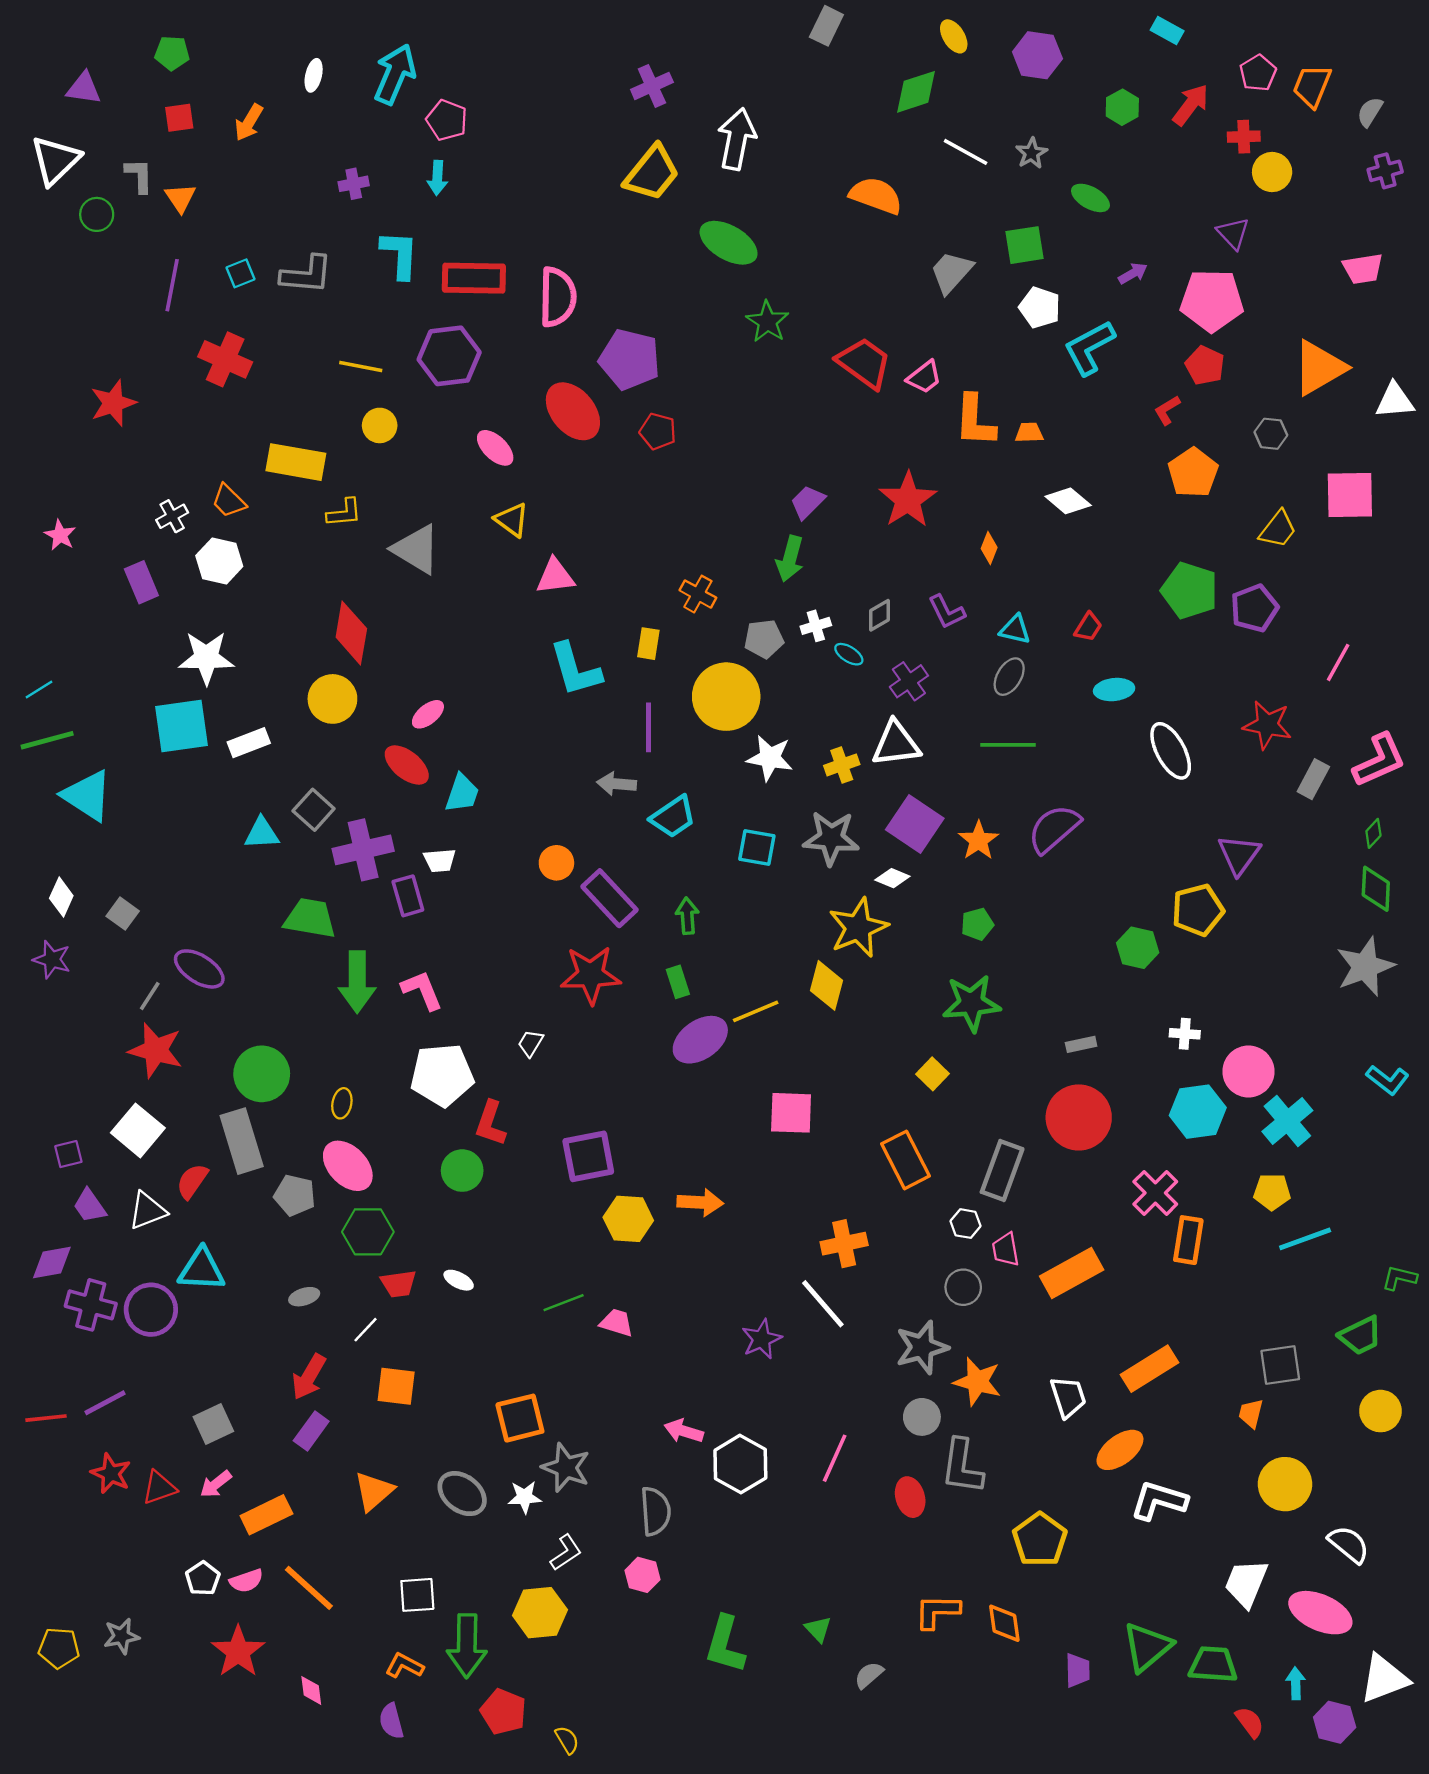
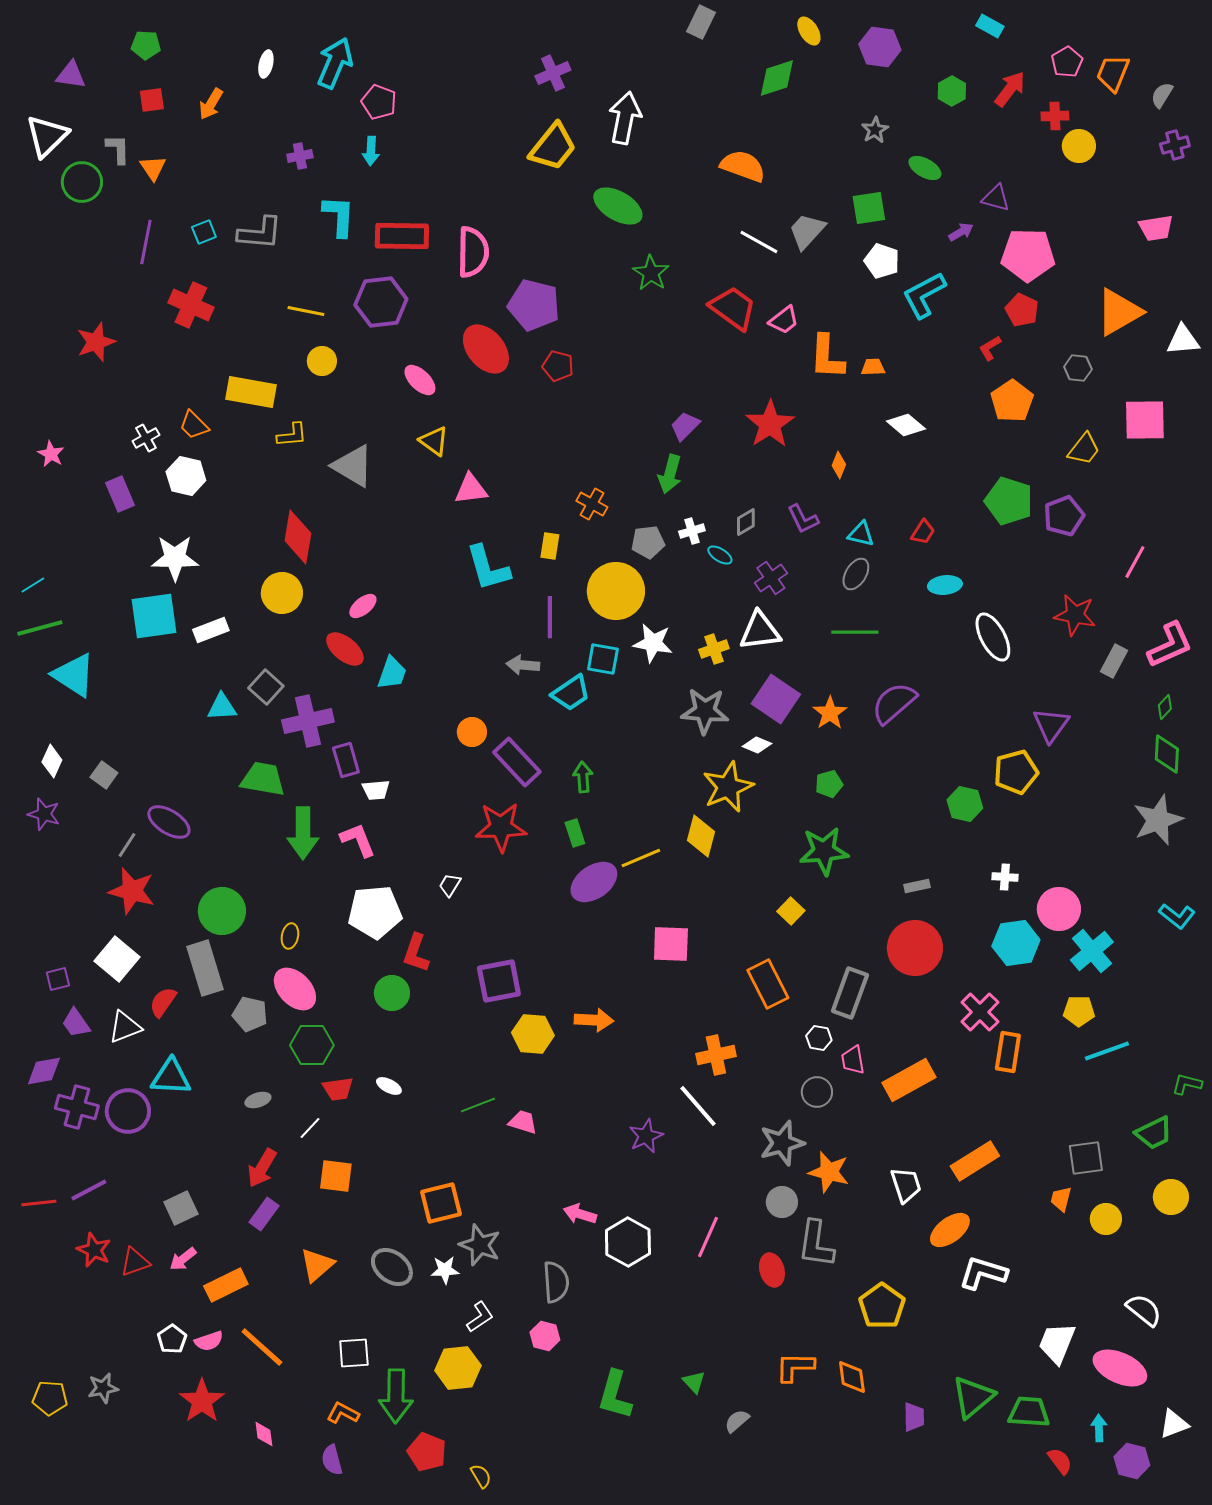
white line: (966, 152) -> (759, 242), moved
green circle: (97, 214) -> (82, 182), size x1.4
purple triangle: (1233, 233) -> (996, 198), moved, turned -32
cyan square: (757, 848) -> (603, 659), moved
white trapezoid: (440, 860) -> (376, 790), moved
yellow circle: (1285, 1484) -> (1106, 1219), moved, size x0.7
white triangle: (1384, 1679) -> (1174, 1424), size x0.7

